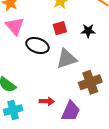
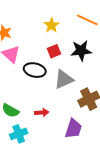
black star: (88, 31) -> (81, 51), size x1.5
red arrow: (47, 101) -> (42, 113), moved

